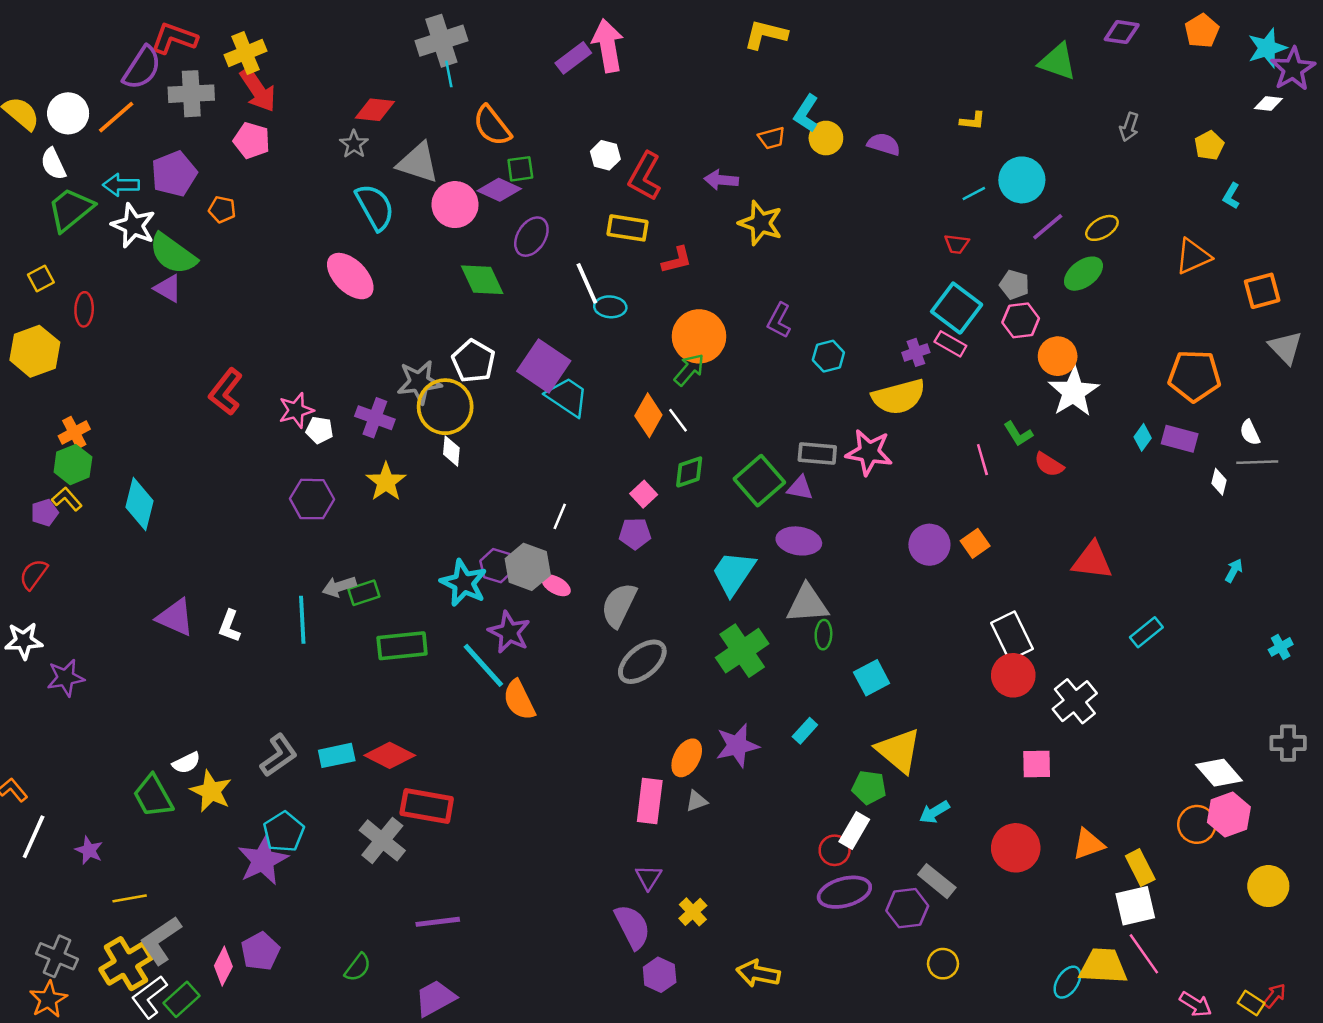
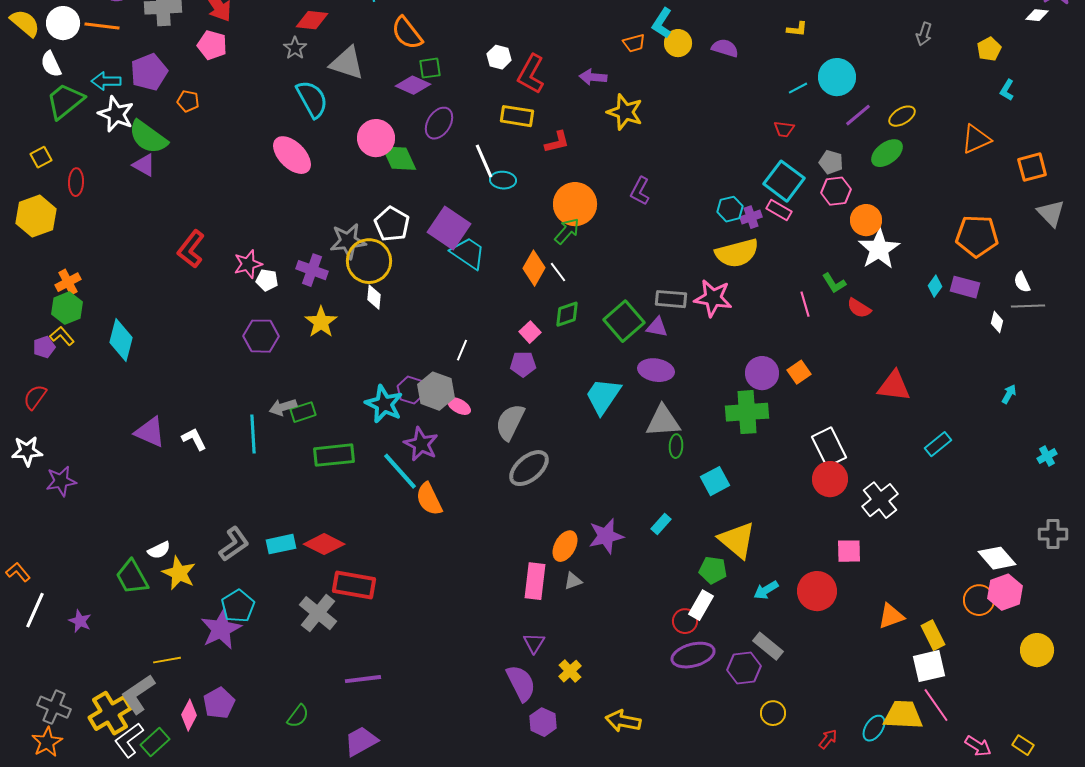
orange line: (116, 117) -> (102, 26), turned 48
pink circle: (455, 205) -> (376, 138), moved
cyan hexagon: (828, 356) -> (730, 209), moved
white L-shape: (229, 626) -> (194, 439), turned 132
green cross: (742, 651) -> (747, 412), moved, turned 30
red circle: (1016, 848) -> (817, 591), moved
yellow line: (130, 898) -> (167, 660), moved
red arrow: (1274, 996) -> (828, 739), moved

